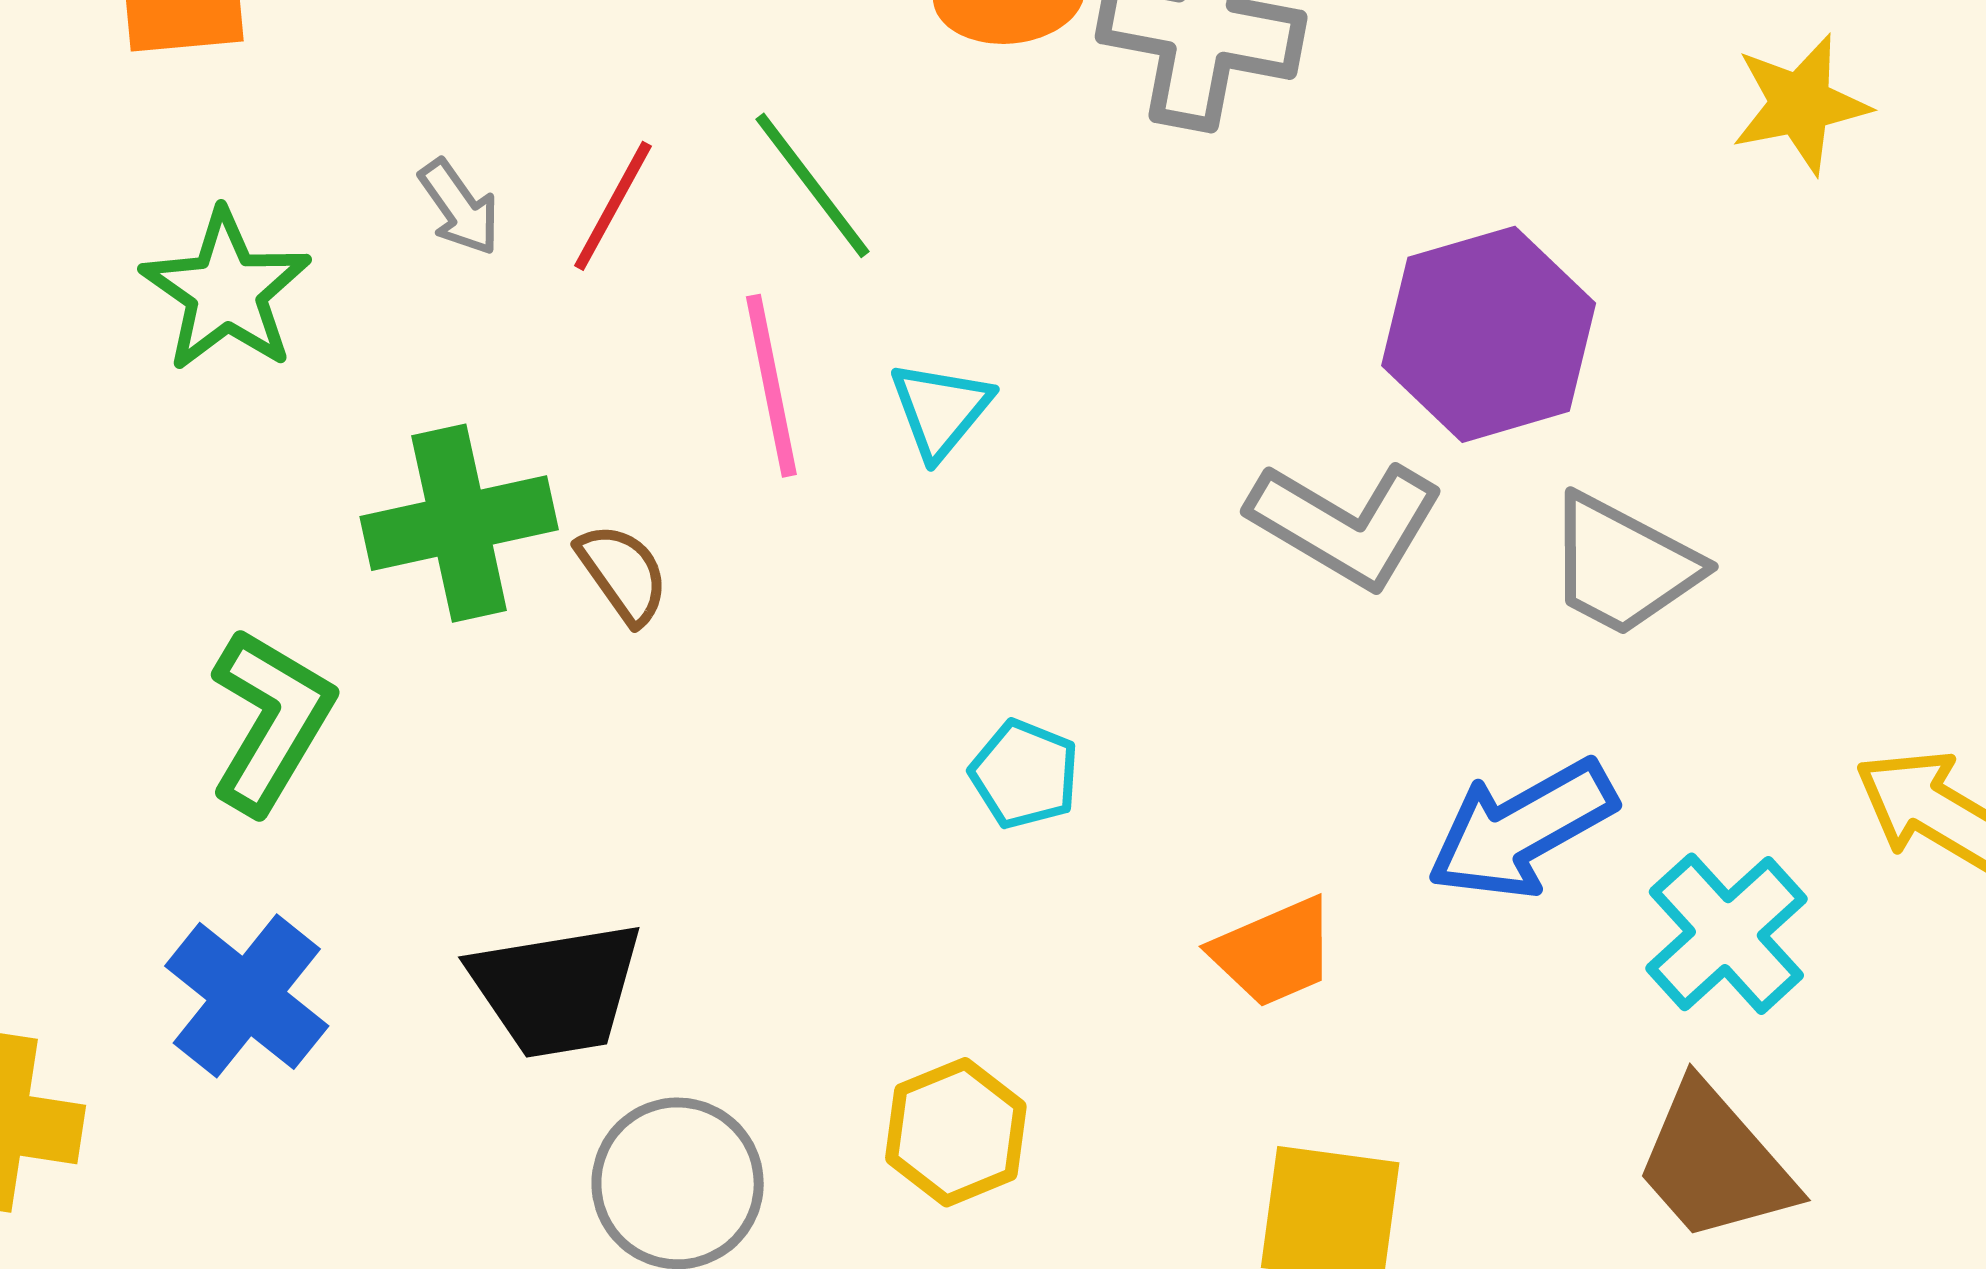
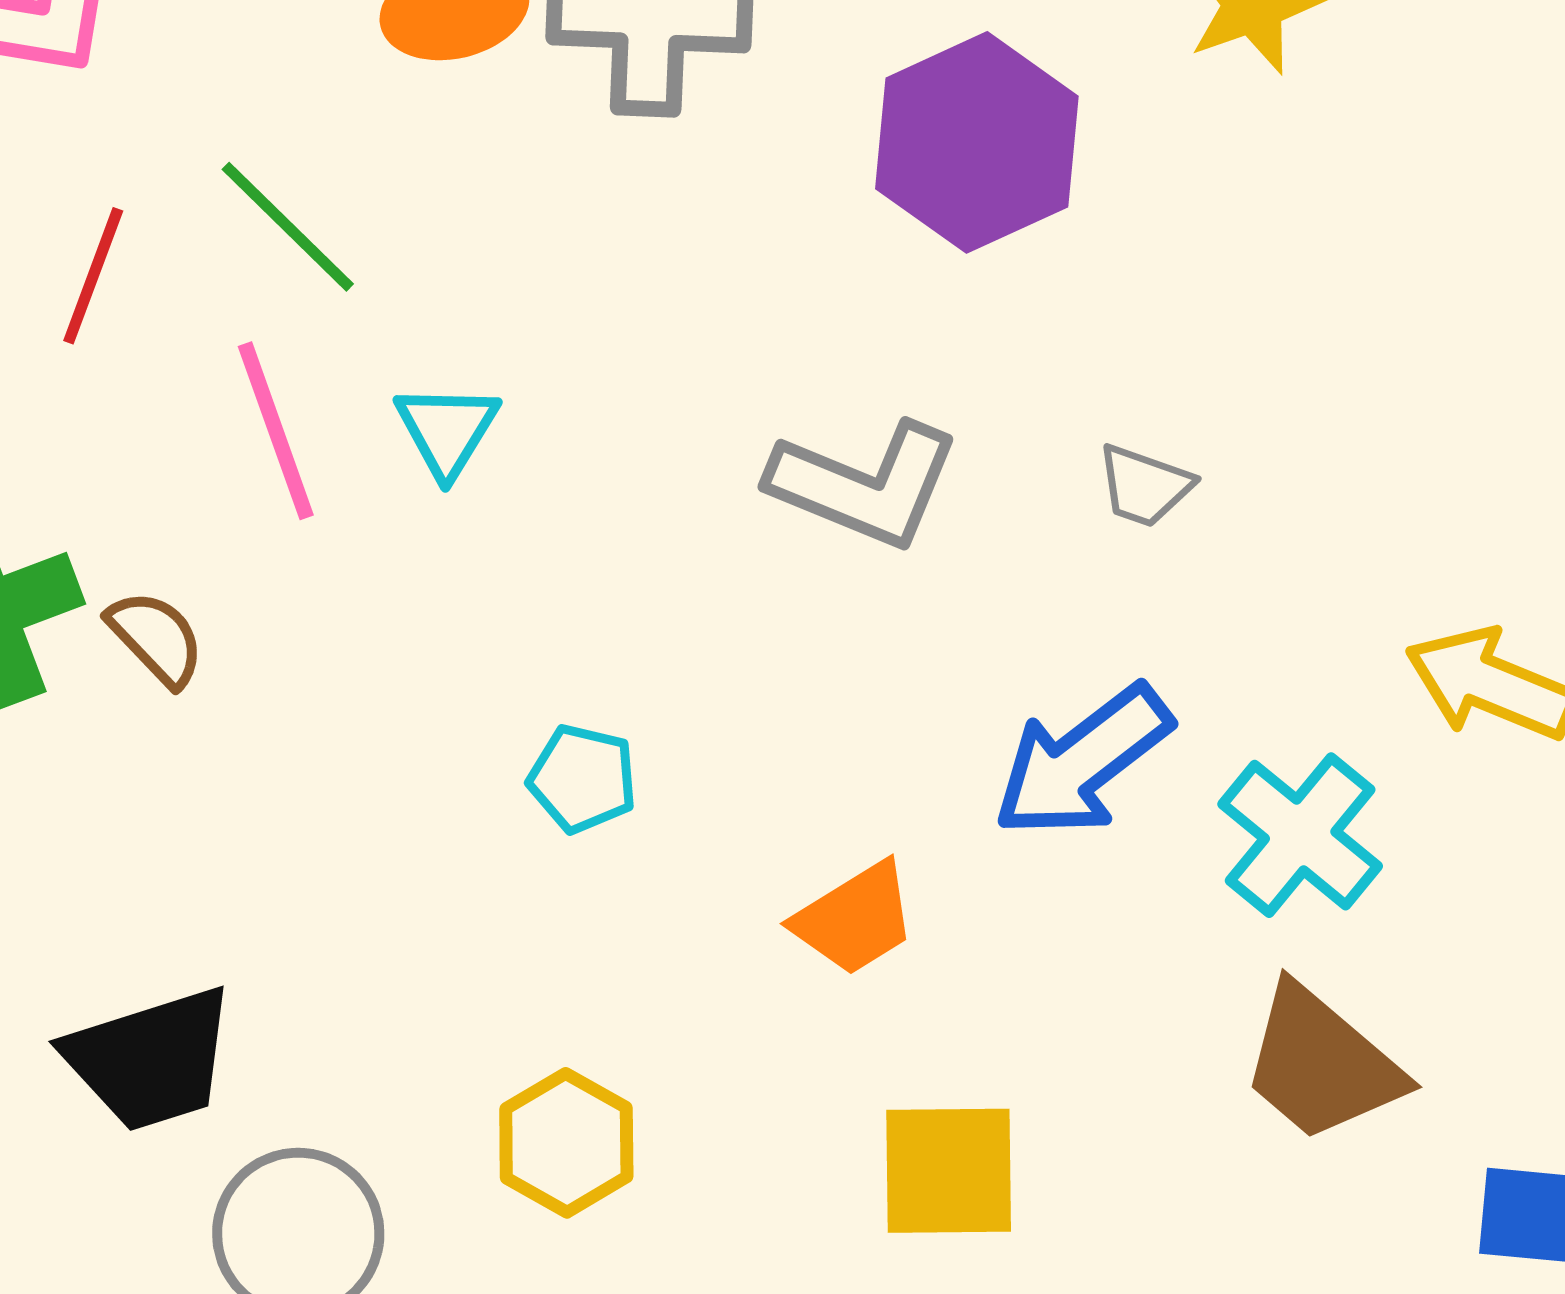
purple hexagon: (1489, 334) -> (977, 142), moved
gray trapezoid: (1623, 565) -> (1144, 486), size x0.6

